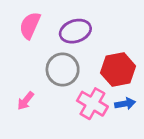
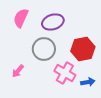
blue arrow: (125, 104) -> (88, 82), moved

